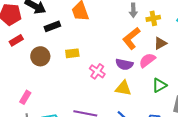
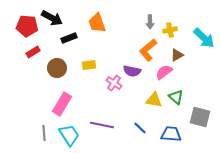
purple semicircle: (124, 64) -> (132, 71), moved
green triangle: (159, 85) -> (176, 97), turned -49
yellow triangle: (123, 88) -> (154, 100), moved
pink rectangle: (25, 97) -> (62, 104), moved, size x1.6

